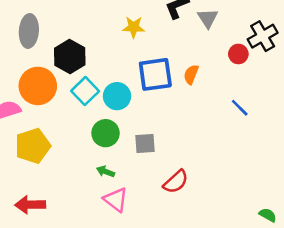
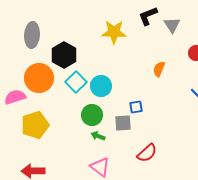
yellow star: (134, 27) -> (114, 32), size x1.4
blue square: (155, 74) -> (136, 107), moved, size x0.5
green arrow: (106, 172) -> (98, 136), moved

